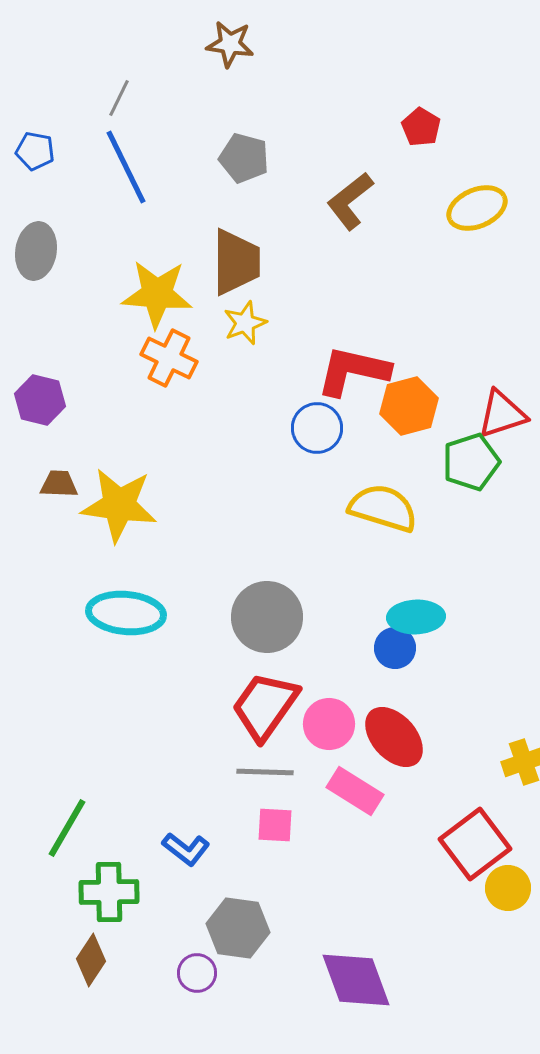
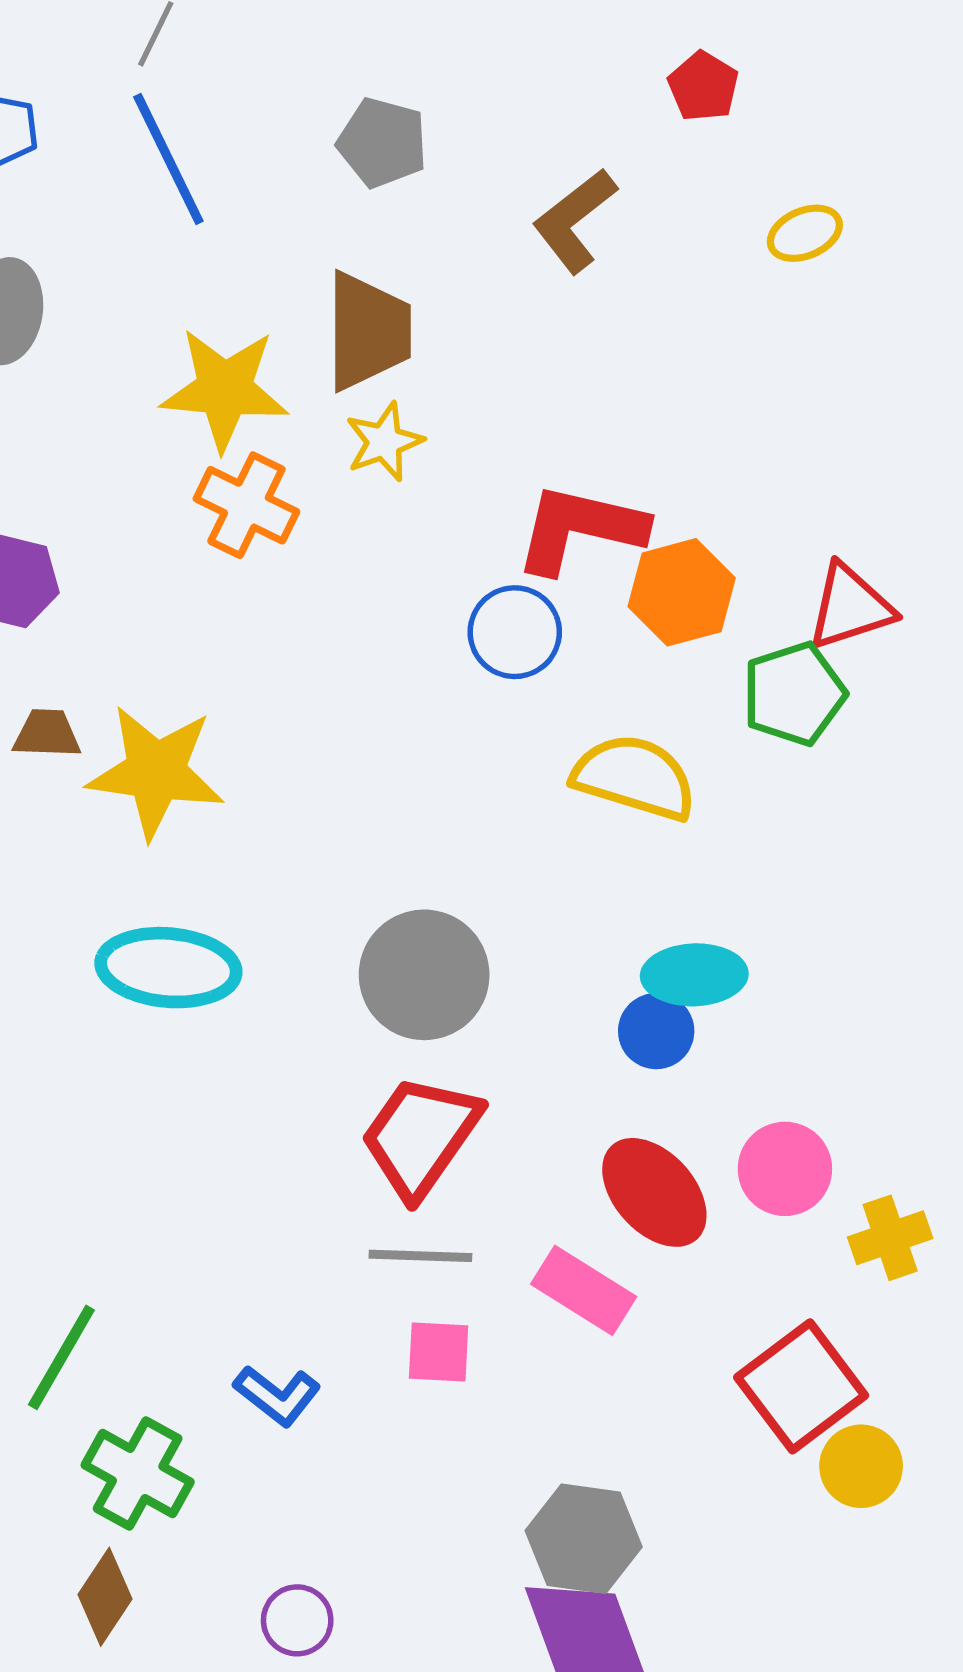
yellow ellipse: (477, 208) -> (805, 233), size x0.7
pink circle: (329, 724) -> (785, 1169), moved
green cross: (109, 892) -> (138, 1473), turned 30
gray hexagon: (238, 928) -> (584, 1539), moved

